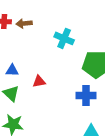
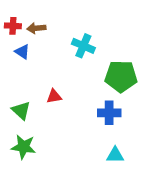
blue triangle: (12, 70) -> (22, 52), moved, turned 32

